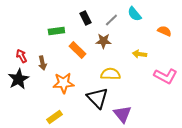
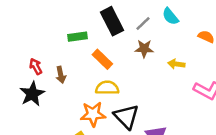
black rectangle: (85, 18) -> (112, 21), size x1.6
brown star: (103, 41) -> (144, 49), moved
yellow semicircle: (110, 74) -> (107, 88), moved
orange star: (63, 83) -> (93, 114), moved

